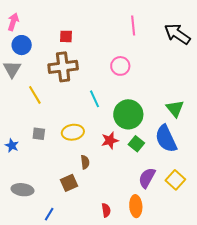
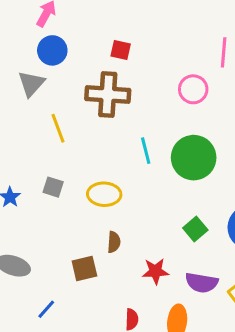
pink circle: (120, 66) -> (193, 89), moved
green circle: (128, 114) -> (194, 158), moved
red star: (110, 140) -> (155, 271), moved
purple semicircle: (147, 178) -> (202, 283), turned -120

